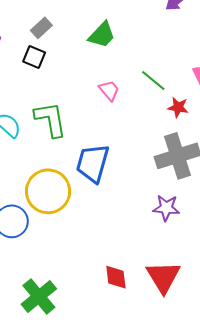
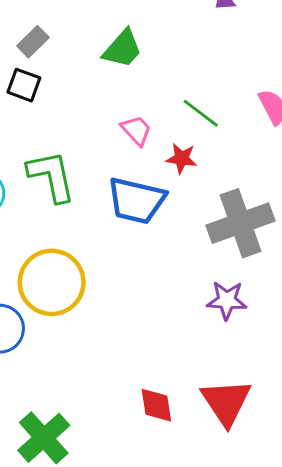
red star: (178, 107) -> (182, 158), moved
blue trapezoid: (93, 163) -> (136, 201), moved, turned -90

